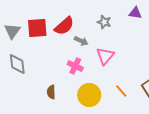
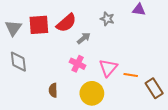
gray arrow: (81, 41) -> (84, 38), turned -64
pink triangle: (105, 56) -> (108, 68), moved
orange line: (121, 91) -> (131, 75), moved, turned -40

